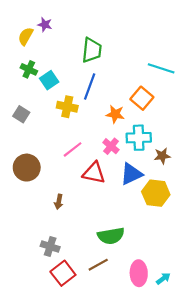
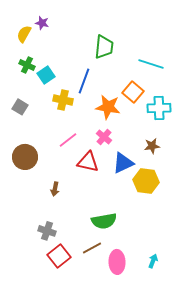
green trapezoid: (92, 50) -> (104, 47), moved
orange star: (115, 114) -> (108, 107), size x1.4
cyan cross: (139, 138) -> (159, 108), moved
pink ellipse: (139, 273) -> (117, 262), moved
cyan arrow: (163, 279) -> (153, 261), turned -32

